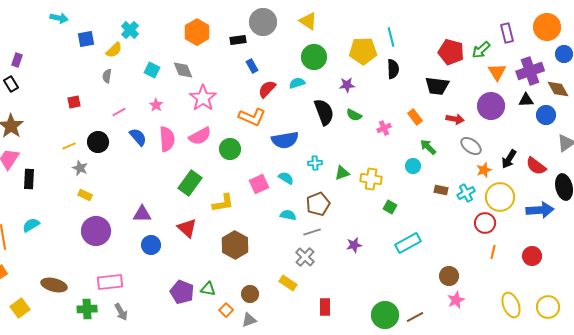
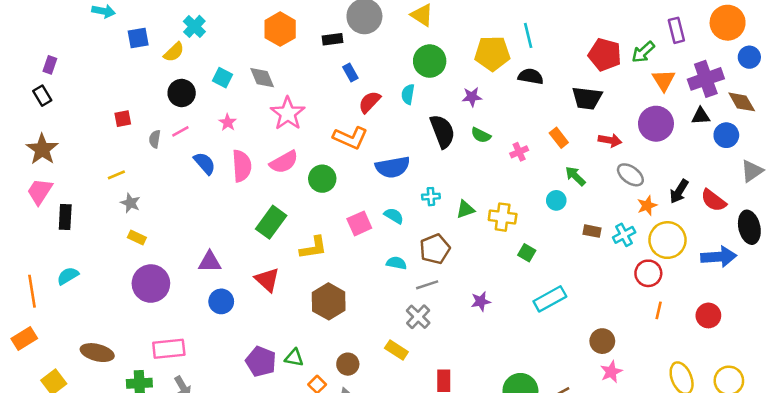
black semicircle: (393, 69) -> (531, 76), turned -78
gray semicircle: (107, 76) -> (155, 139), moved
cyan semicircle: (297, 83) -> (408, 94), turned -63
black circle: (98, 142) -> (182, 93), moved

